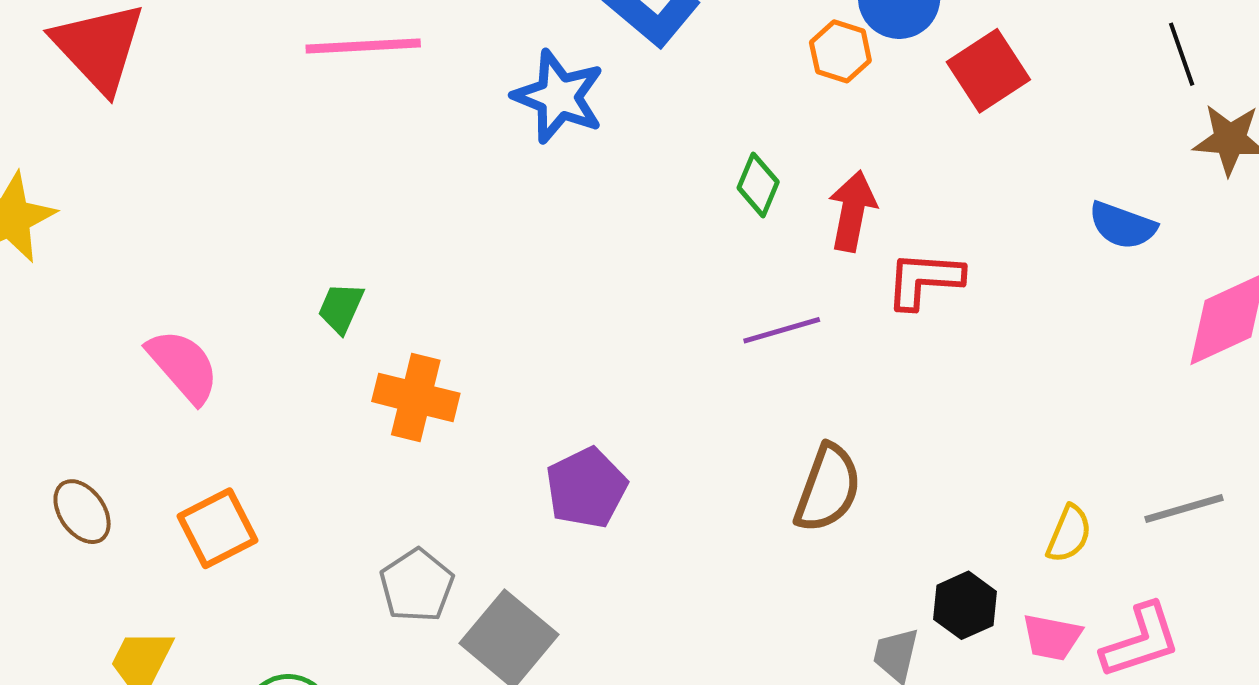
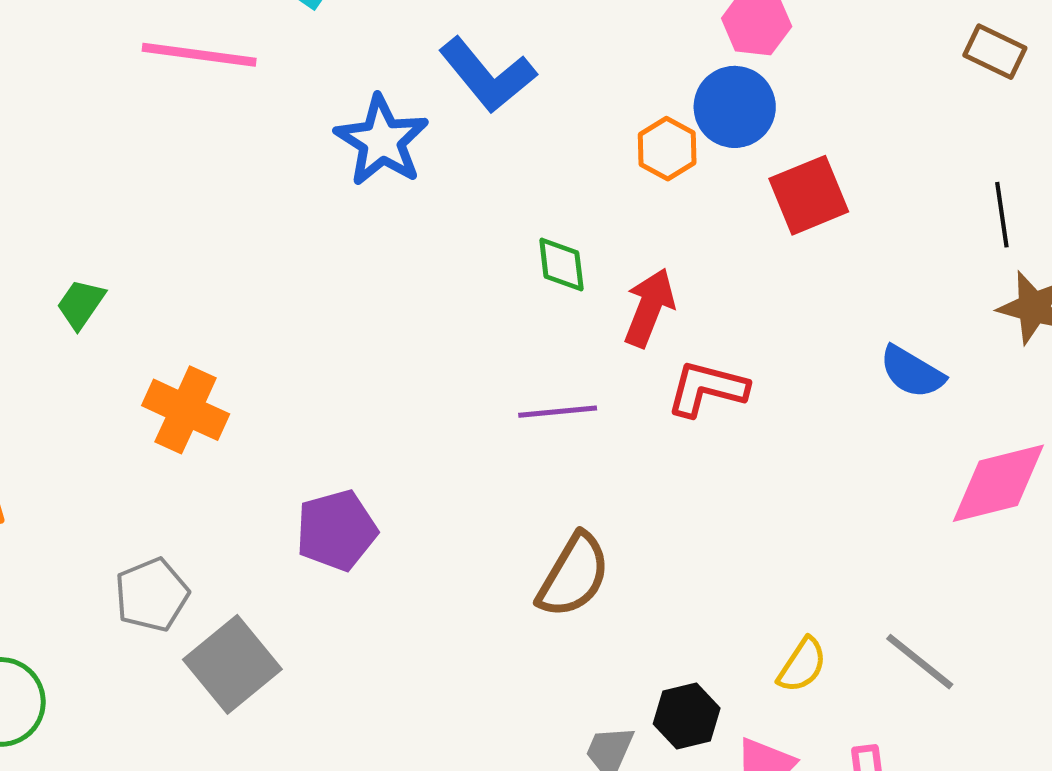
green diamond: (758, 185) -> (561, 265), turned -40
green trapezoid: (341, 308) -> (81, 304), moved
gray line: (1184, 508) -> (920, 662), turned 44

